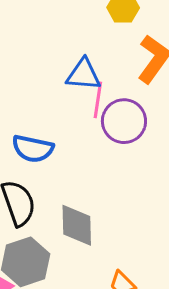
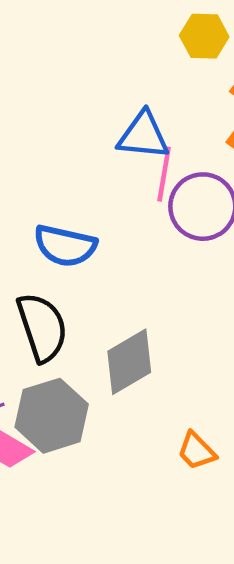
gray diamond: (77, 225) -> (129, 362), turned 60

